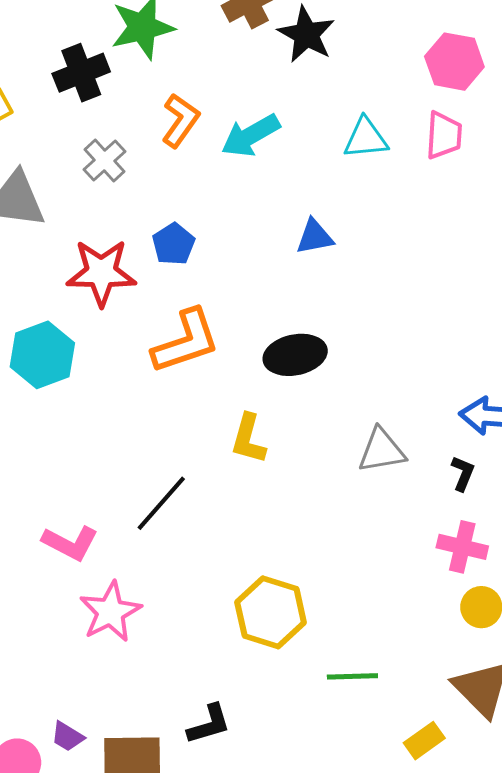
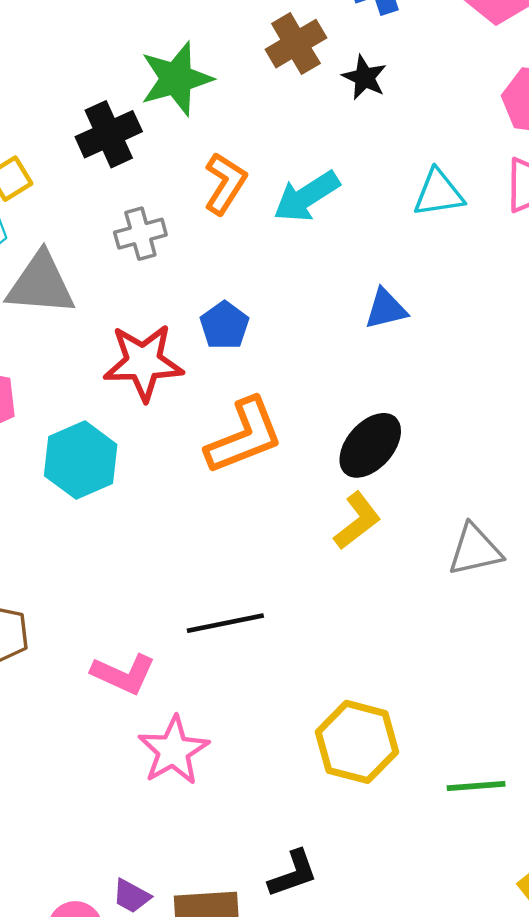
black star: (306, 34) -> (364, 77), size x0.7
gray cross: (104, 160) -> (140, 234), turned 30
black ellipse: (295, 355) -> (370, 445), turned -34
yellow L-shape: (248, 439) -> (357, 521), moved, turned -140
black line: (161, 503) -> (225, 623), turned 40
green line: (352, 676) -> (476, 786), moved

